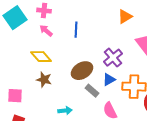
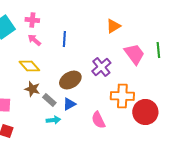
blue triangle: (109, 80) -> (69, 104), moved
gray rectangle: (92, 91) -> (49, 100), moved

